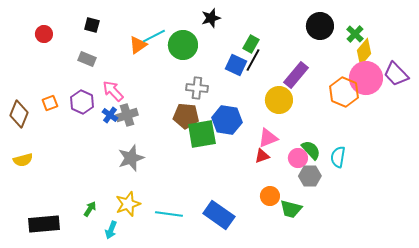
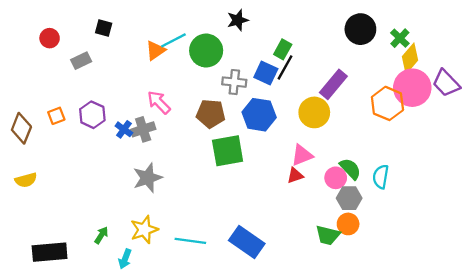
gray rectangle: (87, 59) -> (81, 61), moved, turned -48
gray cross: (197, 88) -> (234, 82), moved
pink arrow: (113, 91) -> (159, 102), moved
brown pentagon: (186, 116) -> (211, 114), moved
blue hexagon: (227, 120) -> (259, 115), moved
orange circle: (270, 196) -> (348, 224), moved

